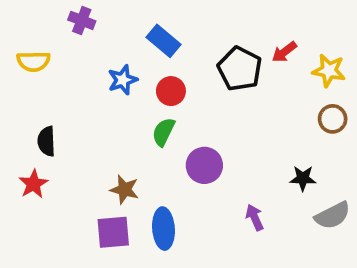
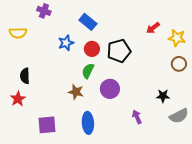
black pentagon: (240, 69) -> (119, 51), moved, turned 30
brown star: (124, 190) -> (76, 92), moved
purple square: (113, 232) -> (47, 125), moved

